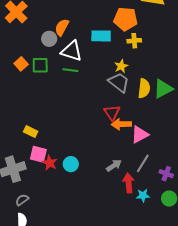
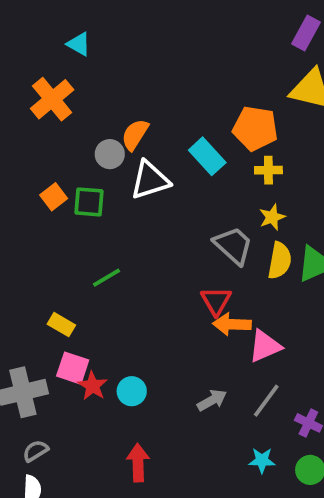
cyan rectangle: (101, 36) -> (207, 156), turned 42
white triangle: (72, 51) -> (150, 180), turned -40
yellow star: (121, 66) -> (272, 217), moved
green line: (70, 70) -> (106, 278), moved, turned -42
red arrow: (129, 183) -> (138, 463), moved

